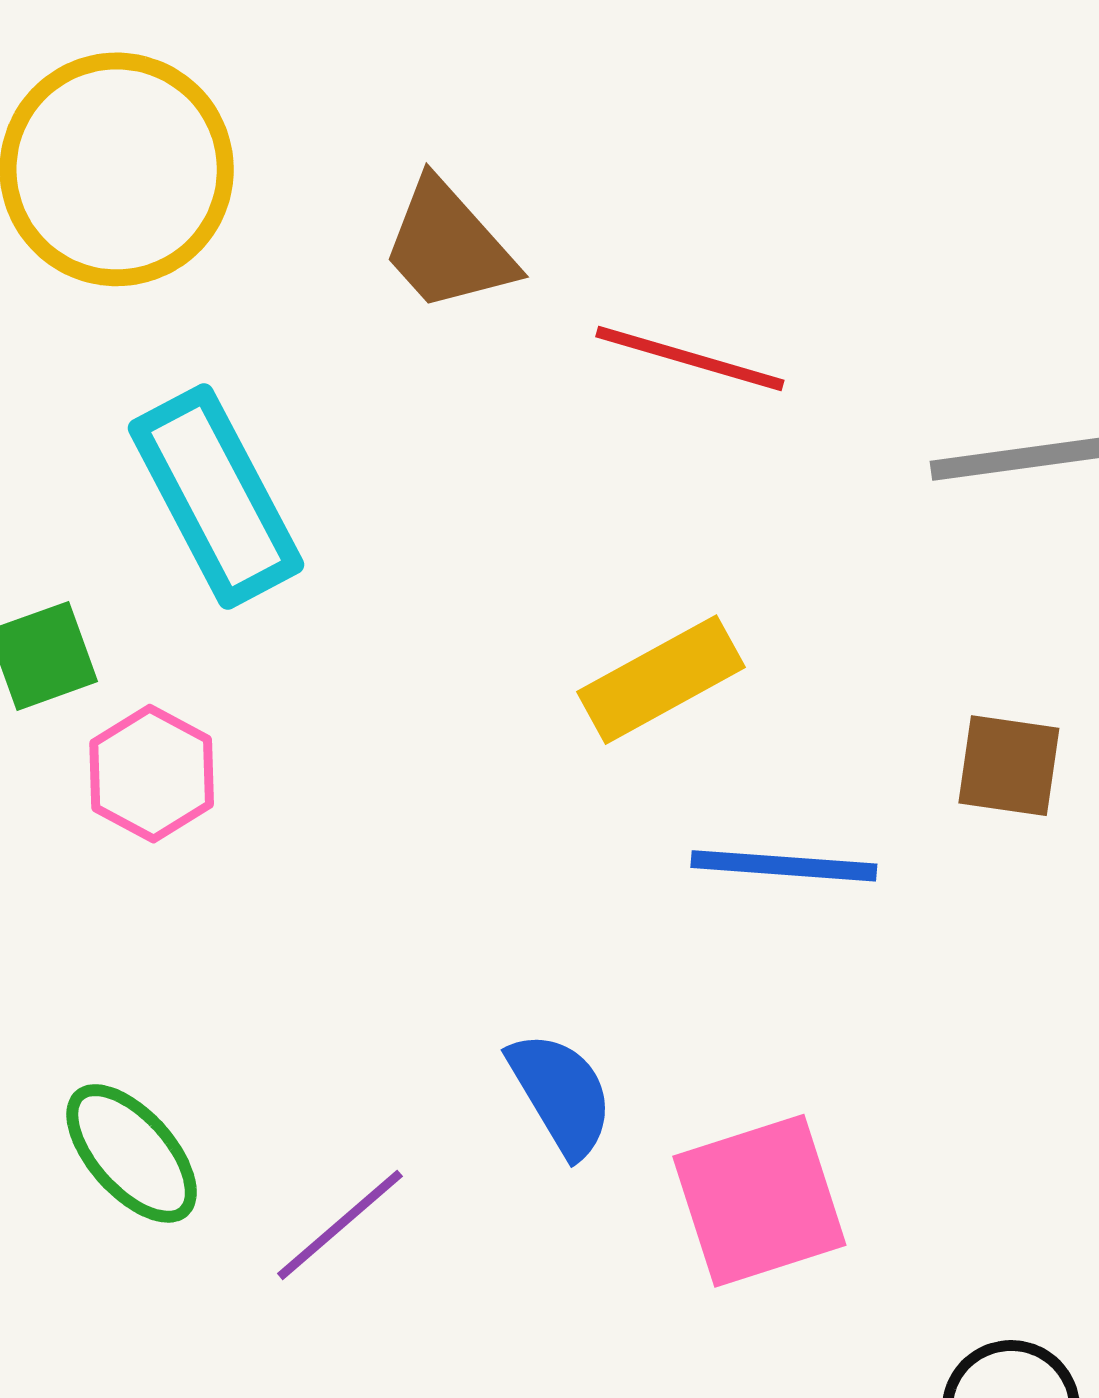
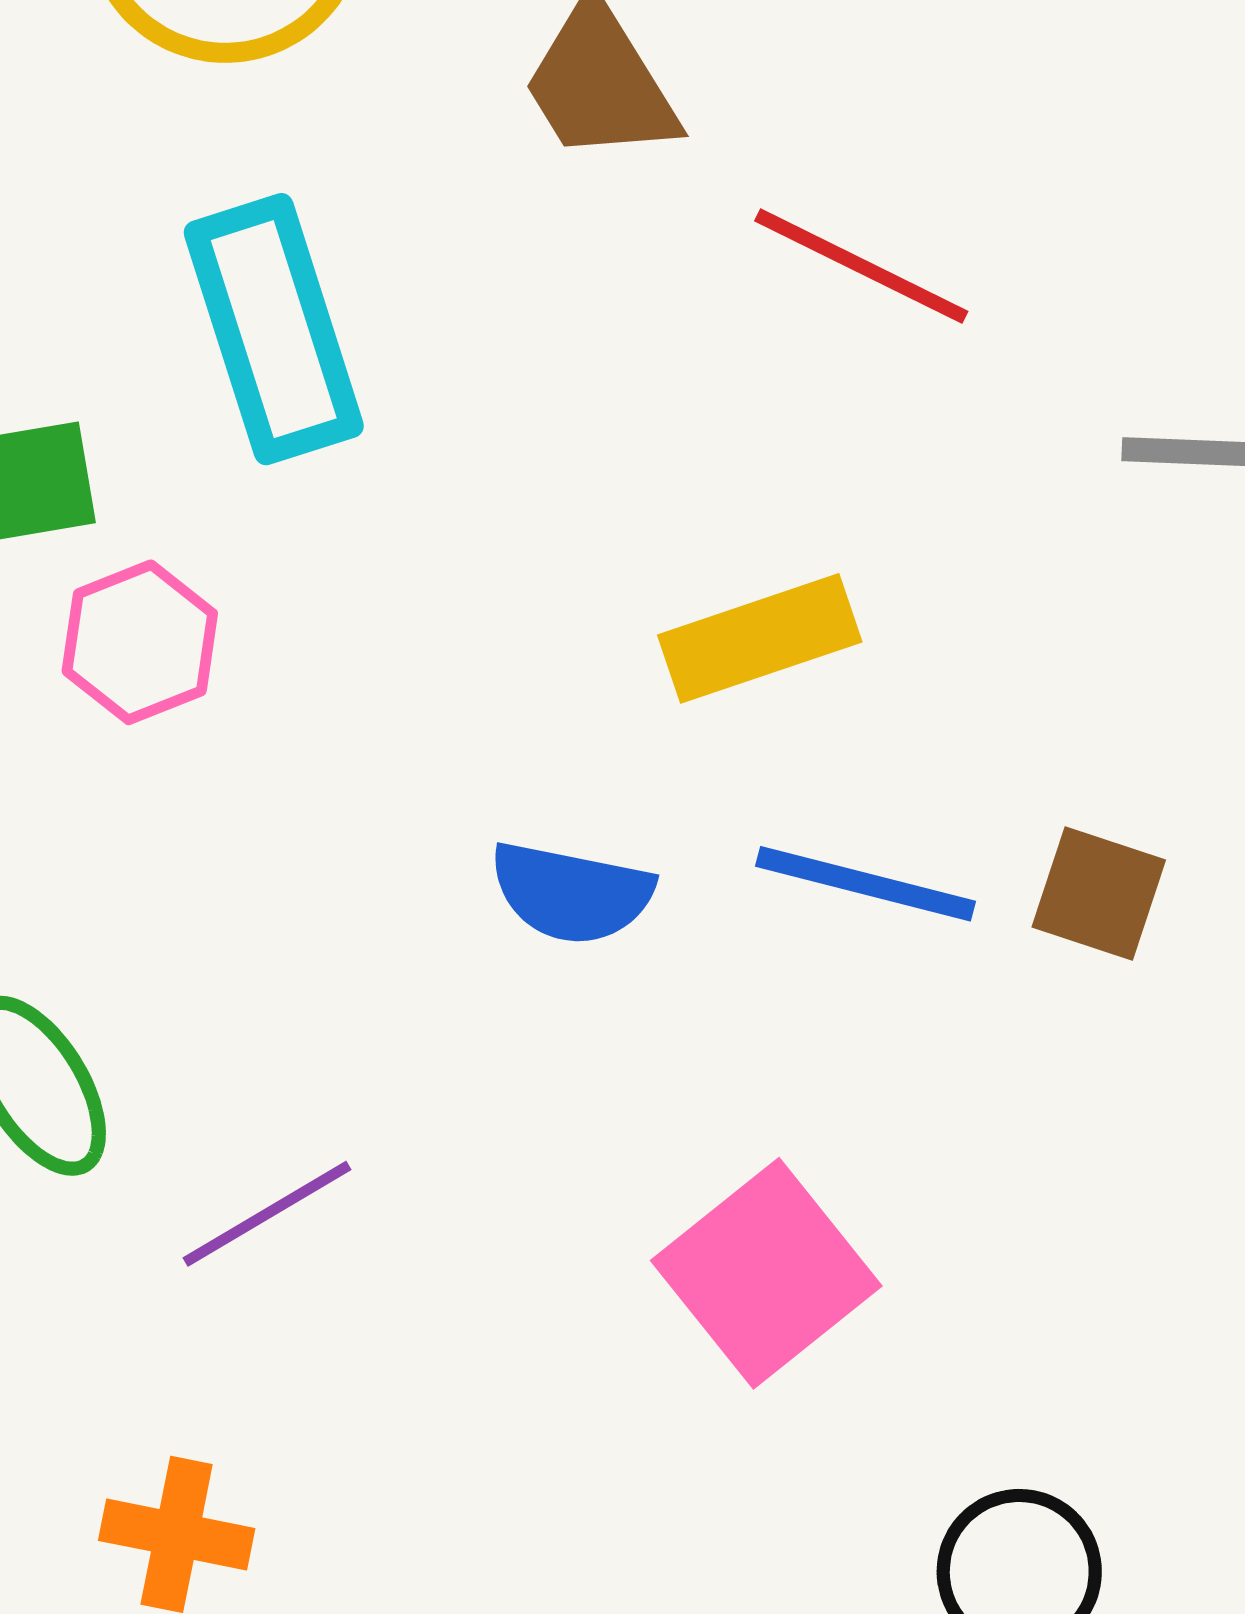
brown square: (1009, 766) -> (1099, 894), moved
blue semicircle: (561, 1094) -> (571, 893), moved, turned 122
pink square: (759, 1201) -> (766, 1273), turned -31

